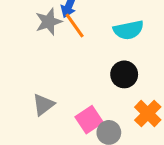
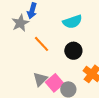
orange line: (75, 25) -> (42, 44), moved
gray triangle: (43, 105) -> (40, 79), moved

